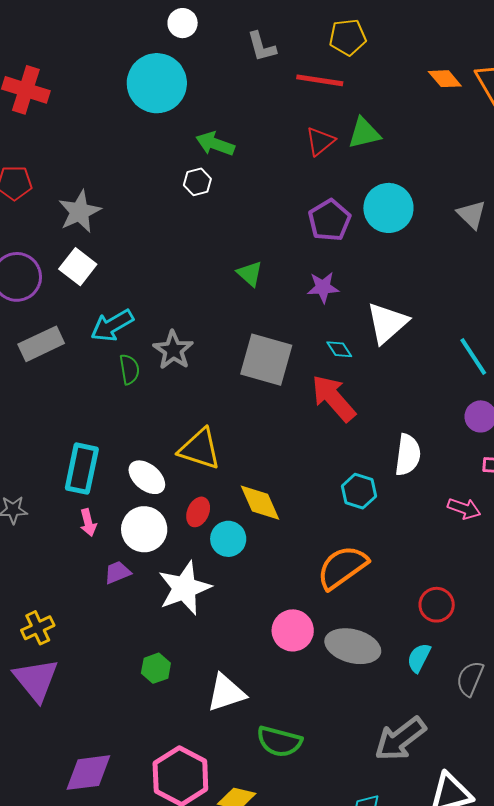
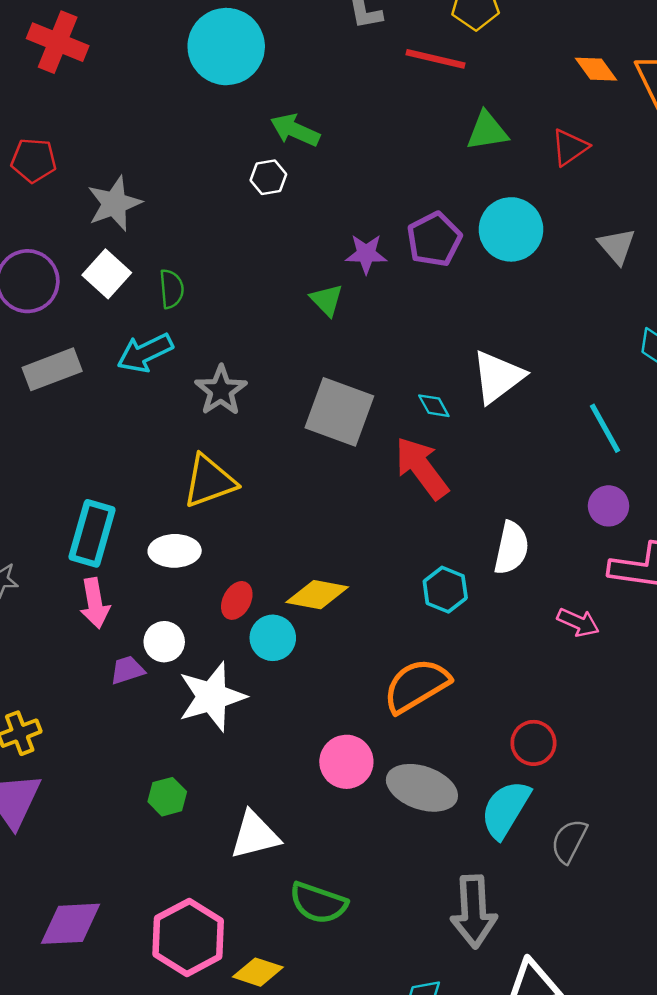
red triangle: (320, 141) -> (570, 147), moved
purple star: (323, 287) -> (366, 254), moved
green semicircle: (129, 369) -> (171, 289), moved
yellow triangle: (200, 449) -> (209, 481), moved, turned -42
white ellipse: (147, 477) -> (175, 551), turned -45
yellow diamond: (260, 503) -> (317, 595), turned -60
pink arrow: (88, 523) -> (95, 603), size x1.4
white circle: (144, 529) -> (164, 642), moved, size x0.7
cyan semicircle: (419, 658) -> (506, 809), size x1.6
gray arrow: (400, 739) -> (474, 911), turned -60

